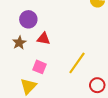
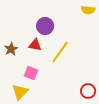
purple circle: (28, 19) -> (45, 26), moved
yellow line: (77, 63) -> (60, 52), moved

